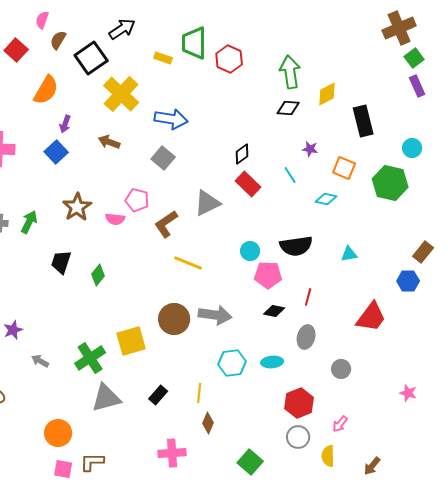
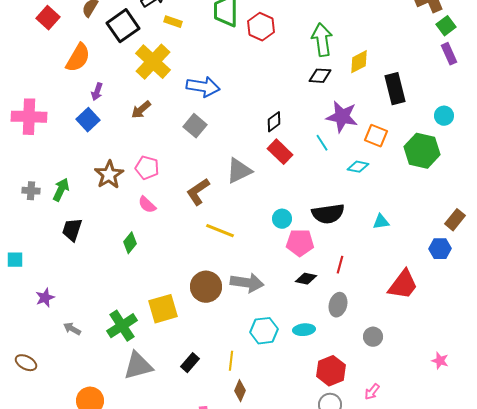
yellow rectangle: (163, 58) -> (173, 22), moved
brown arrow: (109, 142) -> (141, 110), turned -60
purple star: (310, 149) -> (342, 117), size x2.0
pink pentagon: (137, 200) -> (147, 168), moved
pink semicircle: (115, 219) -> (147, 205), moved, turned 36
black trapezoid: (61, 262) -> (72, 230), moved

